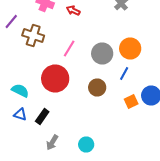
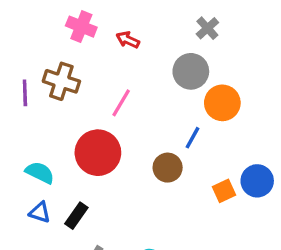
purple line: (11, 22) -> (25, 93), moved, turned -42
gray circle: (102, 54) -> (191, 71), moved
blue line: (124, 74) -> (192, 138), moved

